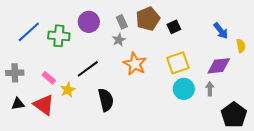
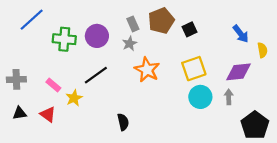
purple circle: (89, 22) -> (97, 36), moved
blue line: (29, 32) -> (32, 20), moved
black semicircle: (106, 100) -> (123, 122), moved, size x0.7
red triangle: (44, 105) -> (48, 114), size x0.7

